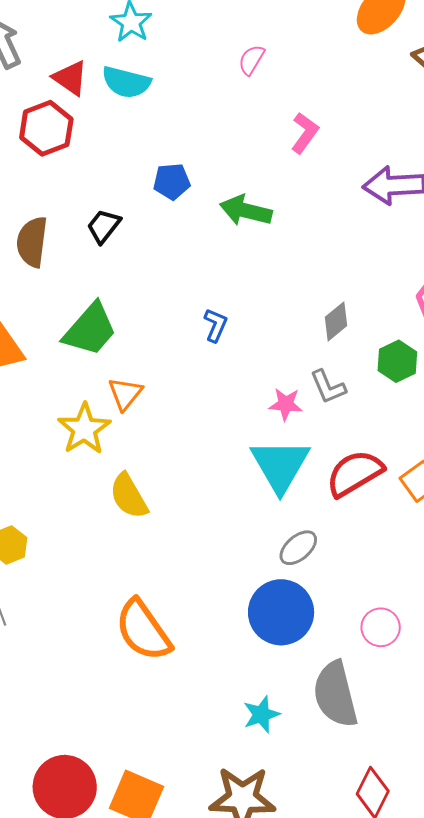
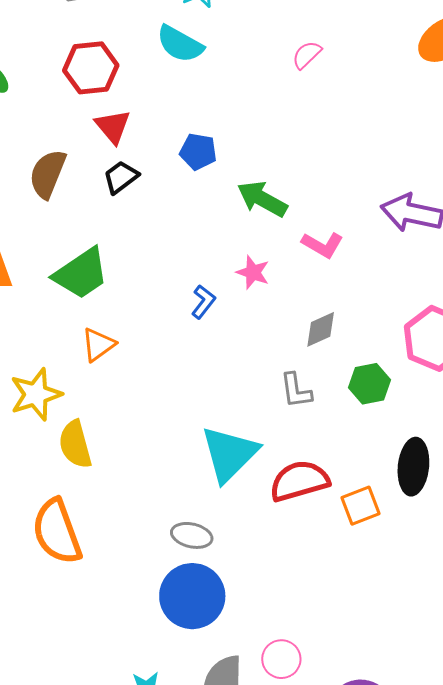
red triangle: (70, 78) -> (113, 126), moved
pink L-shape: (305, 133) -> (322, 245), moved, turned 69
pink star: (286, 404) -> (253, 272), moved
yellow star: (84, 429) -> (36, 394), moved
gray ellipse: (298, 548) -> (192, 535), moved, turned 39
pink circle: (381, 627) -> (281, 659), moved
orange semicircle: (143, 630) -> (57, 532), moved

